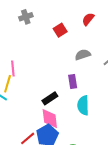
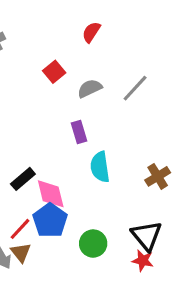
red square: (60, 30) -> (54, 72), moved
black rectangle: (50, 98) -> (23, 179), moved

